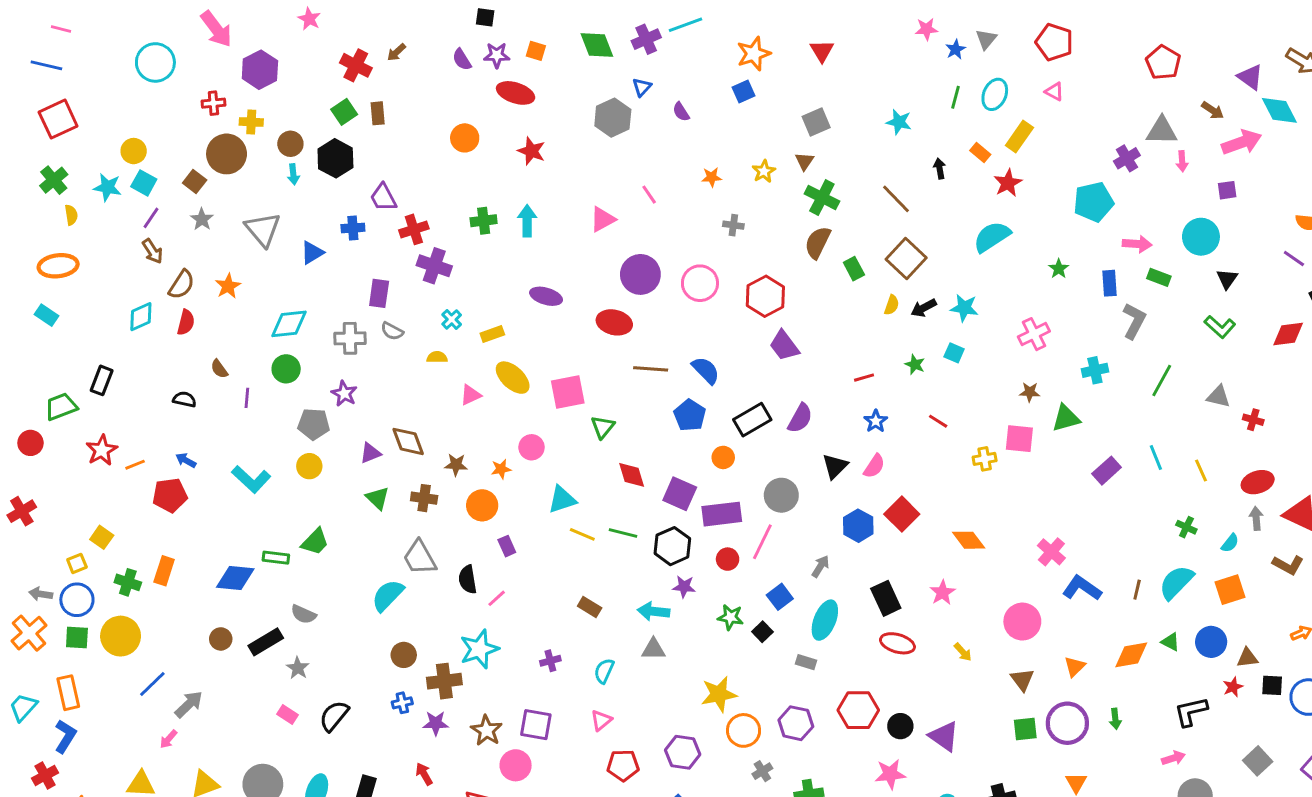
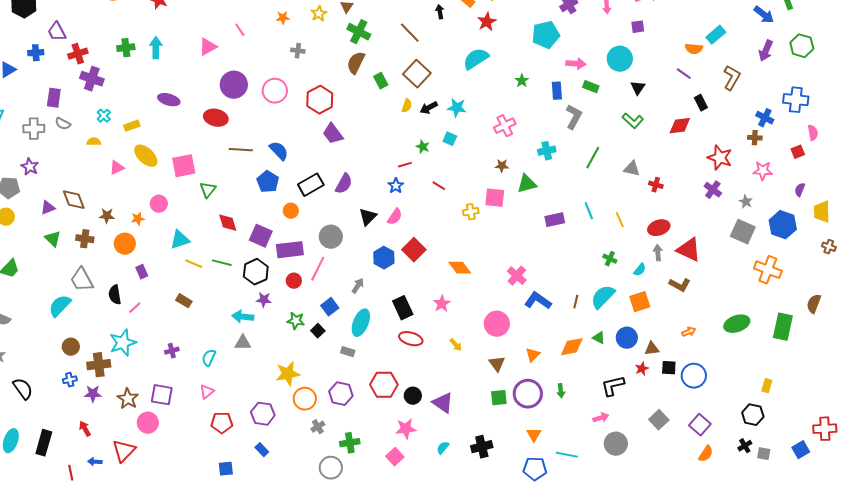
red line: (864, 378) -> (405, 165), moved
purple rectangle: (1107, 471) -> (555, 220), turned 30
brown rectangle: (590, 607) -> (184, 301), moved
black semicircle: (334, 716) -> (23, 389), turned 105

